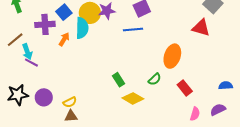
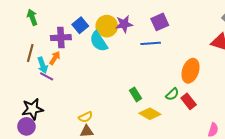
cyan semicircle: (82, 28) -> (99, 41), turned 145
orange arrow: (64, 39) -> (55, 58), moved
brown line: (15, 40) -> (30, 53), turned -36
red rectangle: (185, 88) -> (189, 101), moved
purple circle: (44, 97) -> (26, 126), moved

